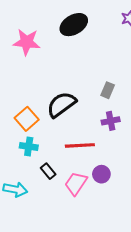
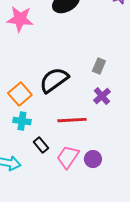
purple cross: (111, 121) -> (102, 96), turned -30
purple circle: (101, 174) -> (93, 159), moved

